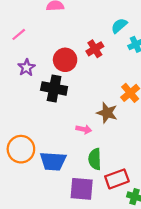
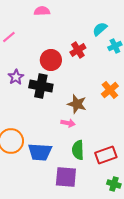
purple star: (26, 68) -> (16, 77), moved
brown star: (107, 113) -> (77, 104), moved
red rectangle: (117, 179) -> (106, 155), moved

